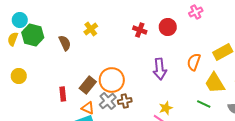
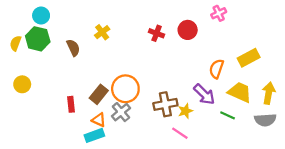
cyan circle: (20, 20) -> (41, 16), moved
purple arrow: (160, 69) -> (204, 94), moved, turned -40
yellow trapezoid: (215, 83) -> (240, 92), turned 145
brown cross: (125, 101) -> (165, 104), moved, size x1.5
yellow star: (166, 108) -> (185, 111), moved

